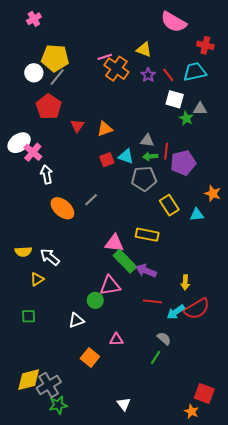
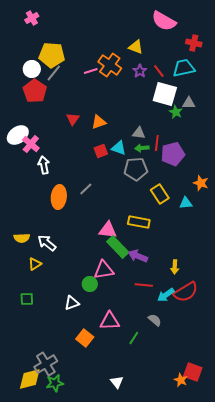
pink line: (105, 57) -> (91, 71), moved
white square: (175, 99) -> (165, 94), size x1.4
red pentagon: (49, 107) -> (35, 91), moved
orange ellipse: (62, 208) -> (59, 197), turned 55
pink triangle: (116, 339) -> (110, 321), size x1.5
green line: (156, 357) -> (134, 338), moved
yellow diamond: (29, 380) -> (30, 379), moved
orange star: (192, 411) -> (181, 380), moved

